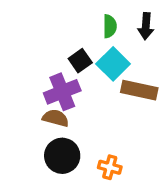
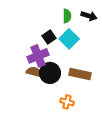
black arrow: (146, 26) -> (89, 16), turned -77
brown rectangle: (139, 90) -> (80, 74), moved
black circle: (62, 156) -> (50, 73), moved

